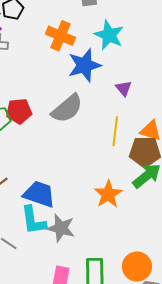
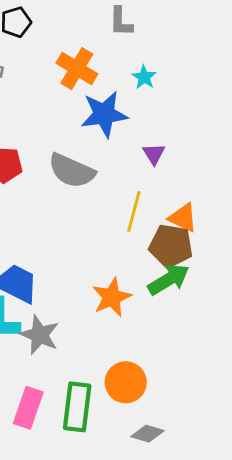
cyan star: (109, 35) -> (144, 77), size x0.6
gray semicircle: (67, 109) -> (72, 171), turned 56
orange circle: (137, 267) -> (126, 382), moved

